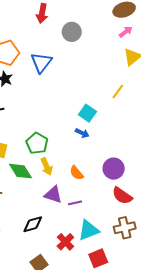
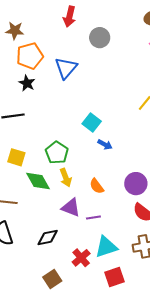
cyan square: (87, 113) -> (92, 122), moved

